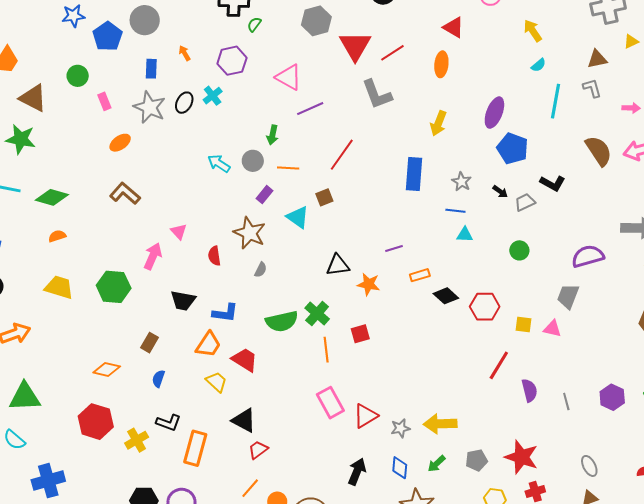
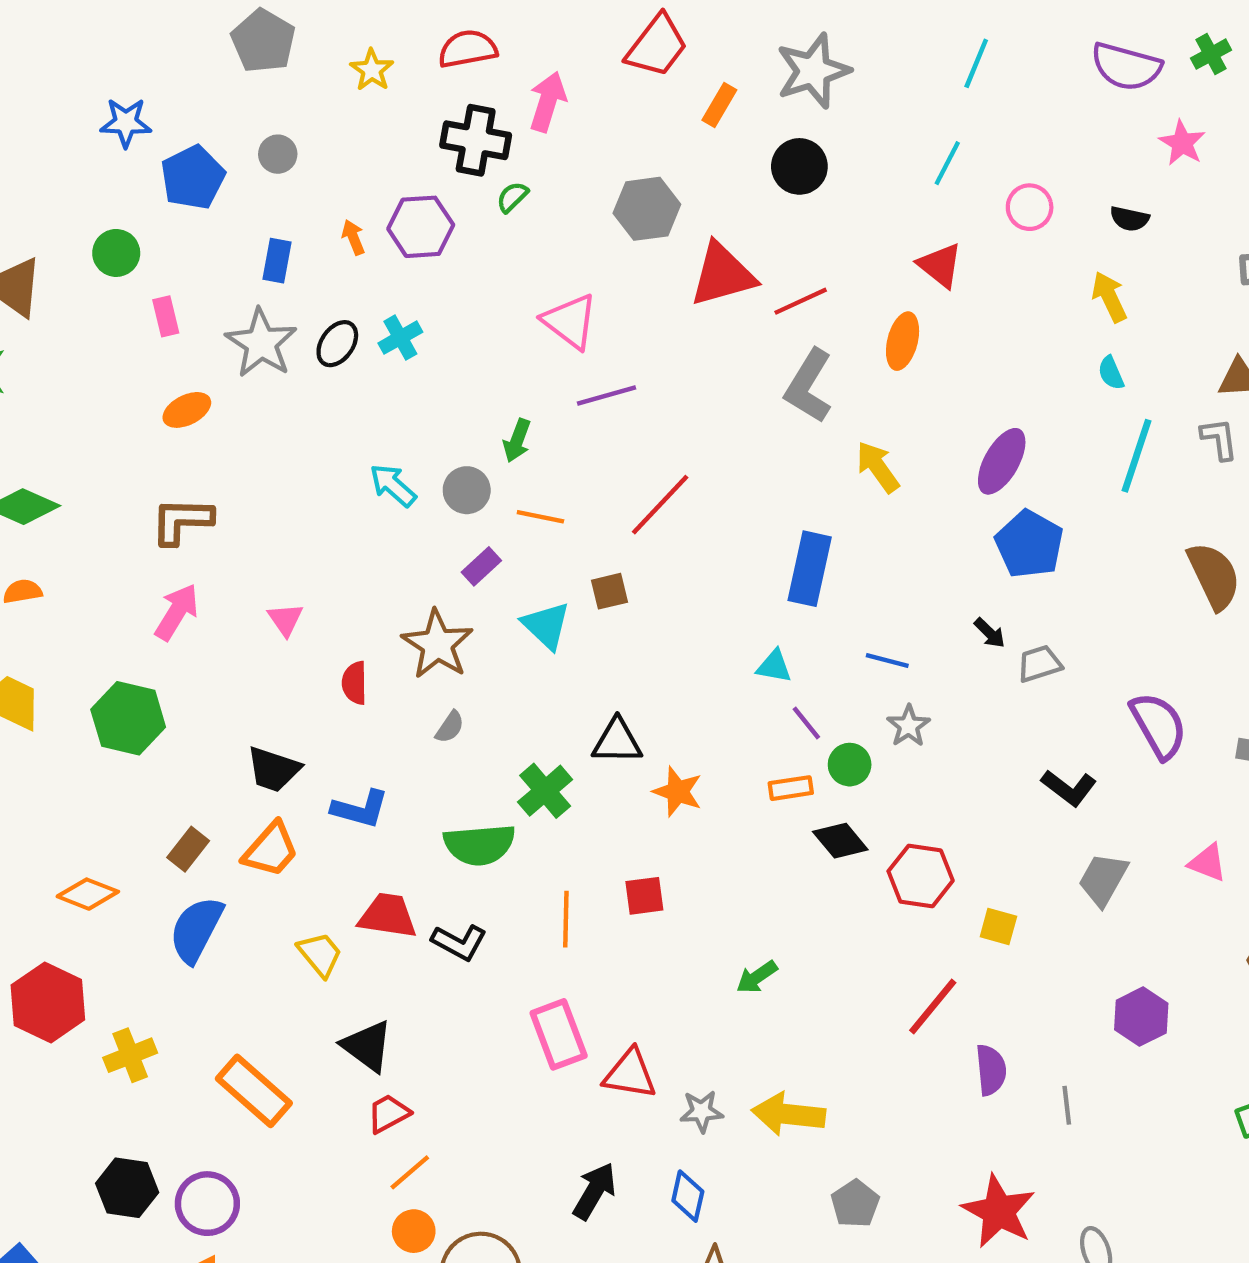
gray circle: (145, 20) -> (278, 154), size x0.6
red triangle: (355, 46) -> (723, 275), turned 36
purple hexagon: (232, 61) -> (421, 227), moved
cyan semicircle: (538, 65) -> (1111, 373), turned 98
gray L-shape: (377, 94) -> (809, 386), moved, turned 44
yellow arrow: (438, 123) -> (878, 467), turned 115
gray star: (462, 182) -> (909, 726), moved
black L-shape: (553, 183) -> (1069, 788), moved
brown L-shape: (125, 193) -> (182, 521), turned -48
cyan triangle: (465, 235) -> (774, 666), moved
purple line: (394, 248) -> (806, 723), moved, turned 60
green circle: (519, 250) -> (850, 765), moved
pink arrow: (153, 256) -> (177, 612), moved
purple semicircle: (588, 256) -> (1159, 725), moved, turned 68
green cross: (317, 313) -> (545, 791), moved
pink triangle: (552, 329) -> (1208, 863), moved
orange trapezoid: (208, 345) -> (271, 850), moved
red trapezoid: (245, 360) -> (388, 916), turned -32
blue semicircle: (158, 379) -> (196, 930), size x1.8
purple hexagon: (612, 397) -> (1141, 1017), moved
red triangle: (365, 416) -> (630, 1074), turned 32
black L-shape: (169, 423) -> (459, 942), moved
orange rectangle: (195, 448) -> (254, 1091), turned -72
red star: (521, 457) -> (999, 1211), moved
gray pentagon: (476, 460) -> (855, 1204), turned -30
green arrow: (437, 464) -> (757, 977), moved
orange line: (250, 488) -> (410, 1172), moved

